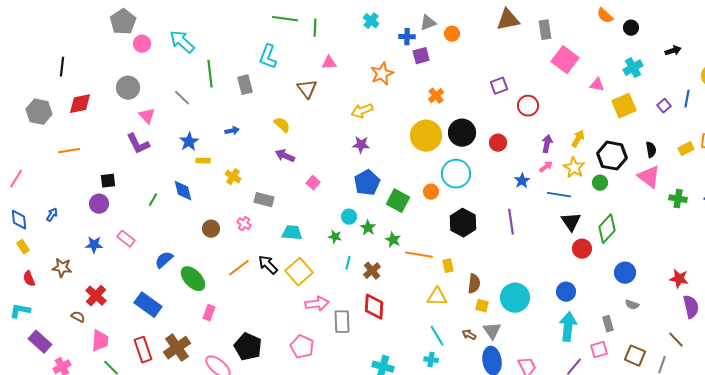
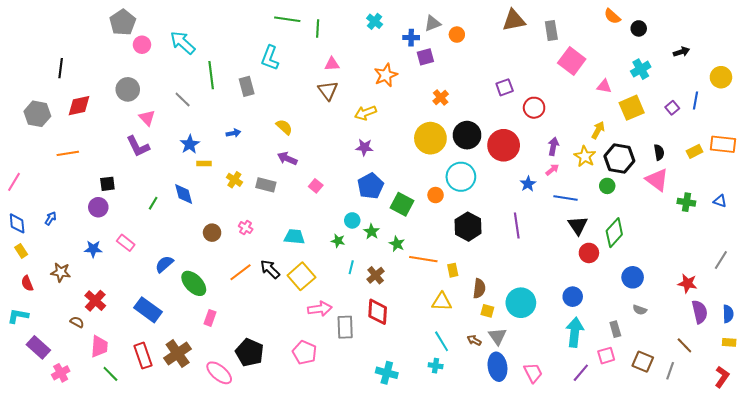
brown triangle: (307, 89) -> (328, 90), moved
yellow arrow: (578, 139) -> (598, 130), moved
red circle: (498, 143) -> (504, 145), size x1.8
yellow star: (574, 168) -> (585, 156), moved
gray rectangle: (264, 200) -> (266, 185), moved

